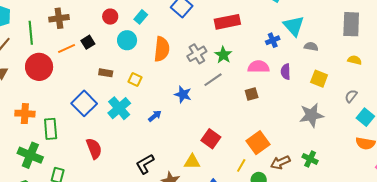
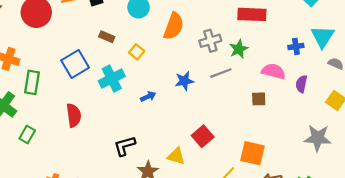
blue star: (183, 94) -> (184, 81), turned 30
orange square: (258, 143) -> (252, 153), turned 35

